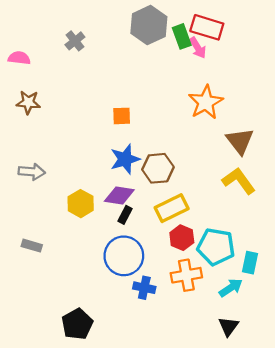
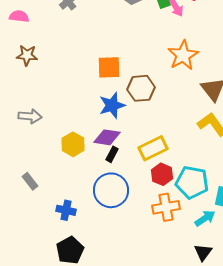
orange square: (122, 116) -> (109, 67), size x1.4
brown hexagon: (158, 168) -> (141, 88), moved
gray rectangle: (32, 246) -> (30, 181), turned 36
blue cross: (144, 288) -> (66, 210), moved

